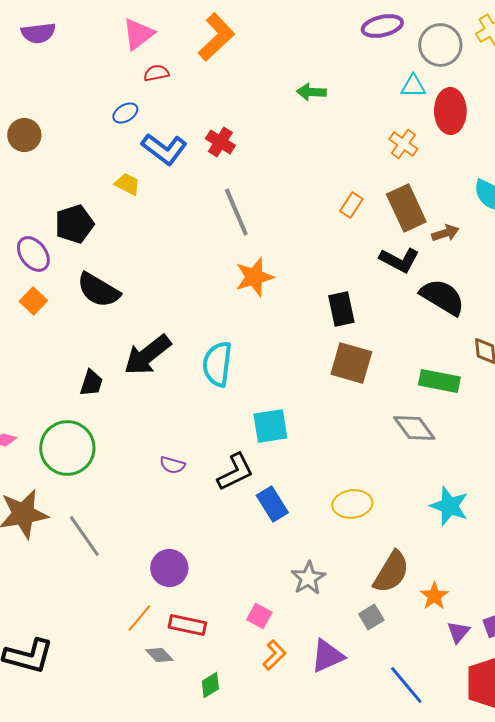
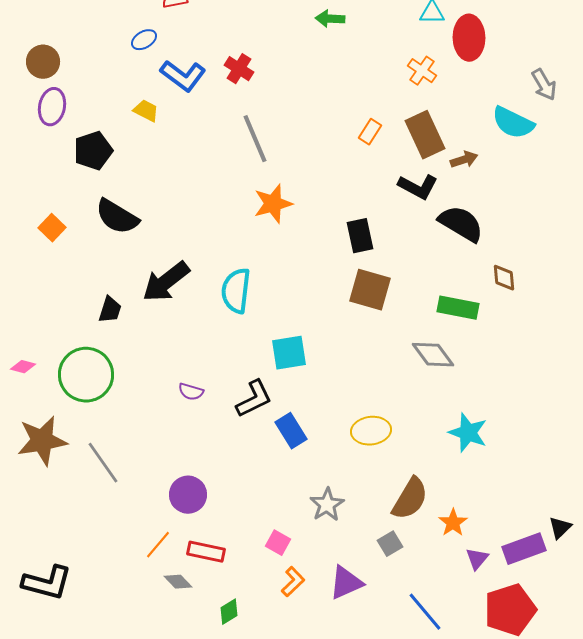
purple ellipse: (33, 254) -> (52, 107), moved, turned 48

